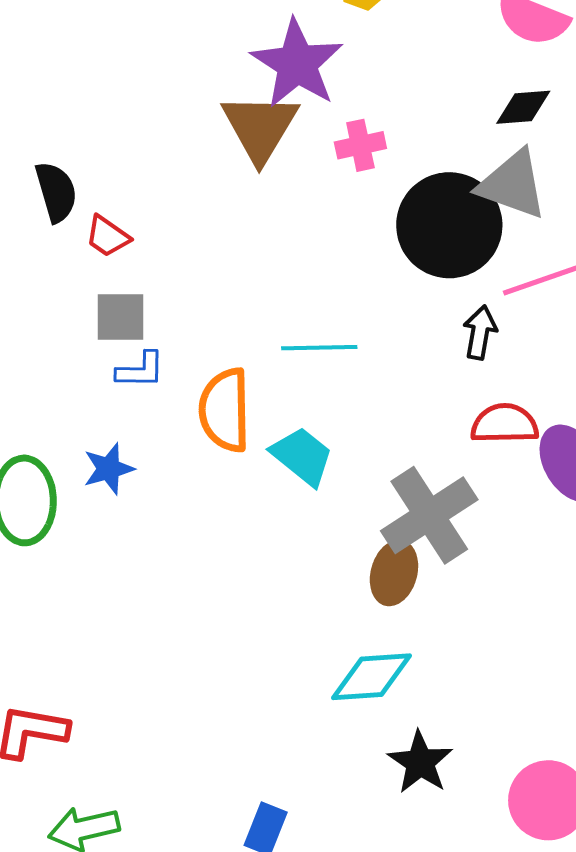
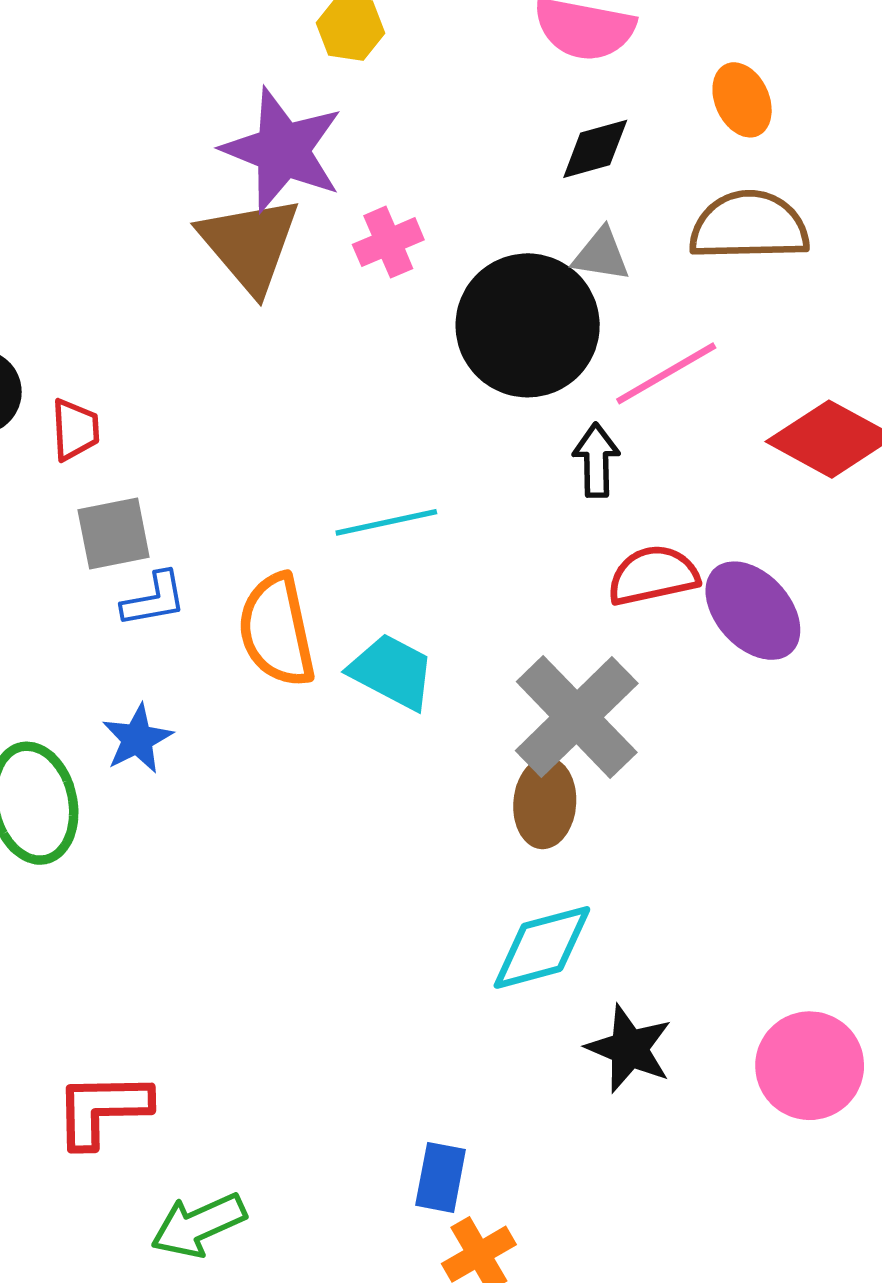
gray triangle: (512, 185) -> (601, 255), size x0.6
red trapezoid: (108, 236) -> (75, 430), turned -117

